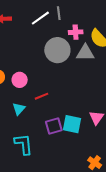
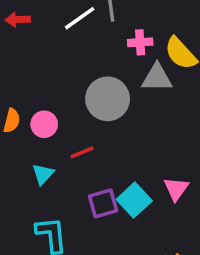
gray circle: (57, 50) -> (108, 99), moved
cyan square: (72, 124) -> (134, 200), turned 36

